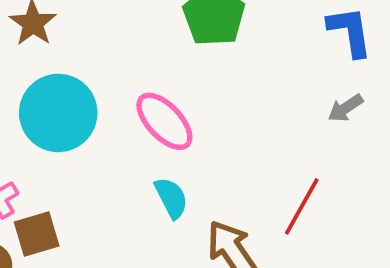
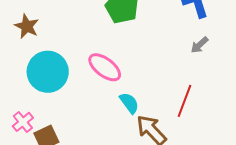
cyan semicircle: (171, 198) -> (129, 103), moved

